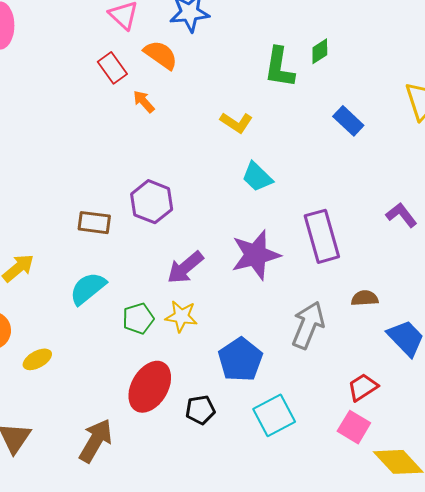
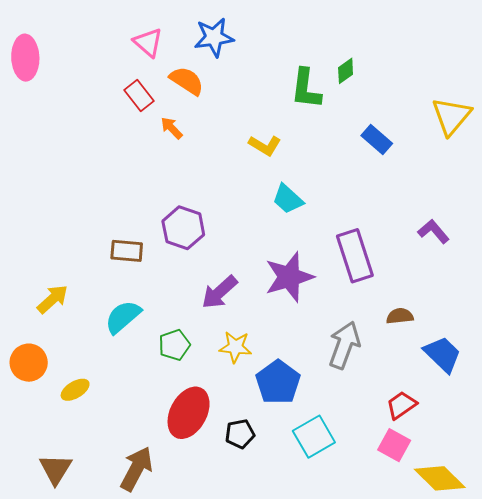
yellow star: (181, 316) -> (235, 347), moved

